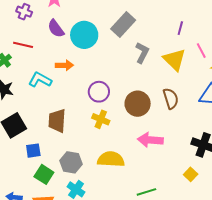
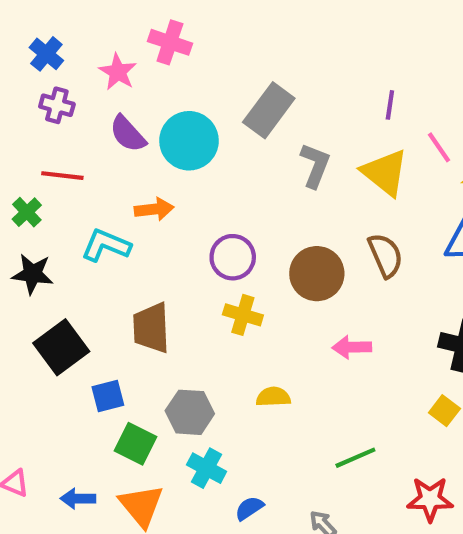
pink arrow: (150, 140) -> (352, 347), size x0.7
yellow semicircle: (111, 159) -> (273, 397), size x0.6

